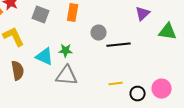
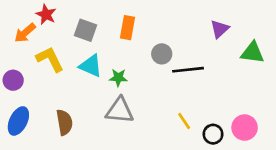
cyan triangle: (45, 57) -> (91, 66), moved
brown semicircle: (18, 71) -> (64, 122), moved
yellow line: (116, 84) -> (184, 121), turned 64

